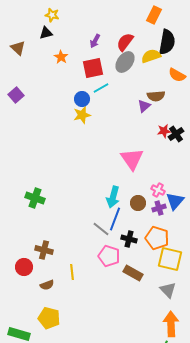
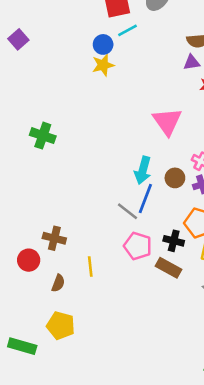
purple triangle: (144, 106) -> (192, 62), moved, turned 32
green cross: (35, 198) -> (43, 136), moved
black cross: (129, 239) -> (174, 241), moved
brown semicircle: (47, 285) -> (58, 283), turned -48

